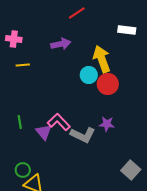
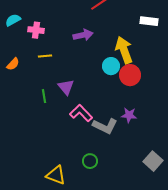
green line: (20, 122) -> (44, 96), moved
purple triangle: (44, 132) -> (66, 87), moved
green circle: (23, 170) -> (90, 161), moved

